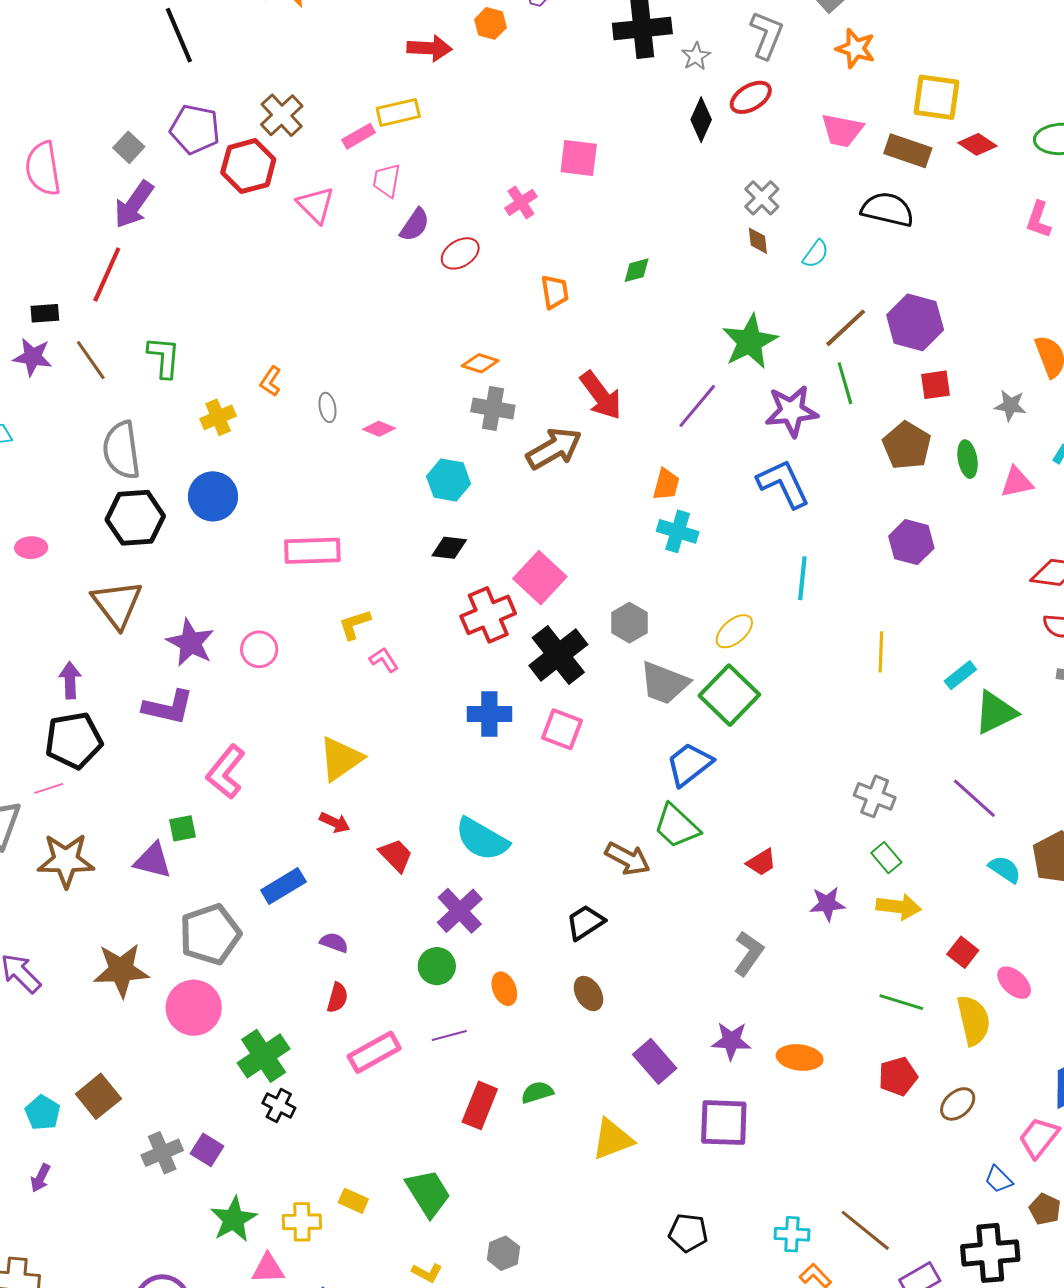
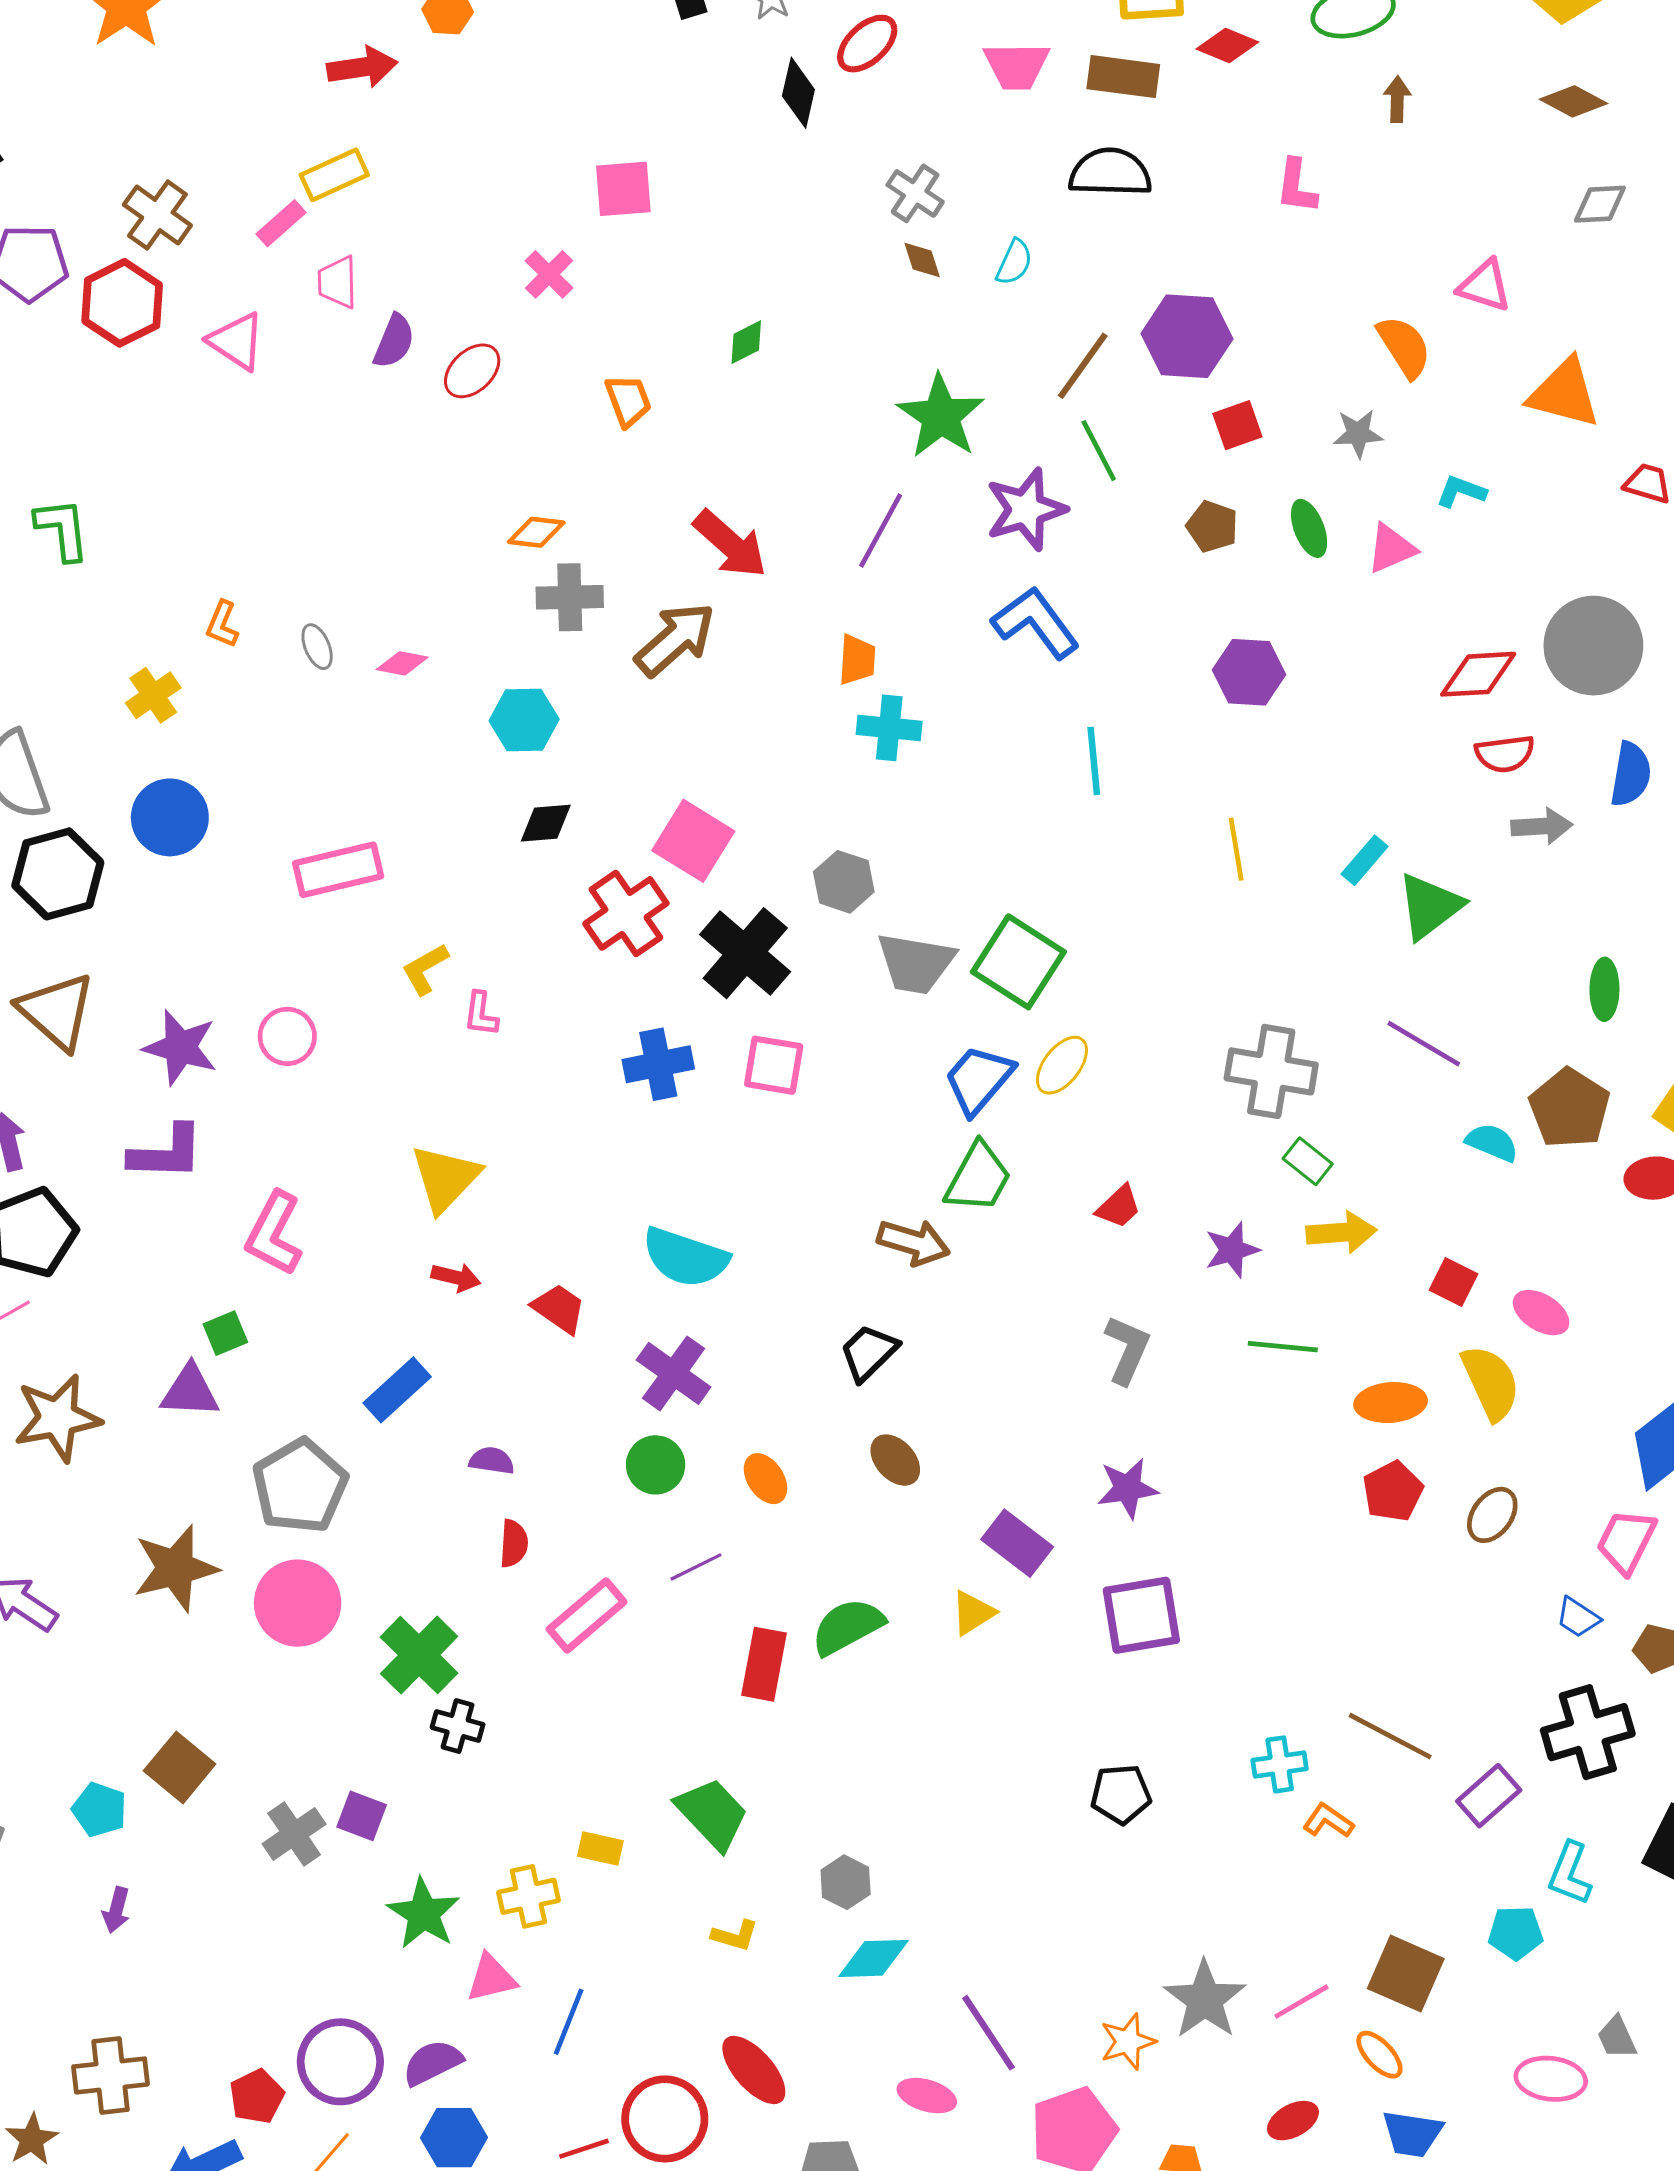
pink L-shape: (1039, 220) -> (1296, 186), moved
green L-shape: (164, 357) -> (62, 529), moved
brown pentagon: (907, 445) -> (1212, 526), size x0.7
yellow ellipse: (734, 631) -> (1062, 1065), moved
pink L-shape: (384, 660) -> (481, 1014), turned -128
gray cross: (875, 796) -> (1271, 1071), size x1.4
green trapezoid: (677, 826) -> (978, 1178), turned -93
green line: (901, 1002) -> (1283, 1347), moved
orange ellipse: (800, 1057) -> (1391, 1403), moved
green semicircle: (537, 1092) -> (848, 1626), size x1.5
yellow triangle: (612, 1139) -> (973, 1613), moved, size x0.7

